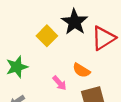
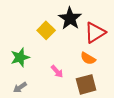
orange semicircle: (81, 70) -> (88, 58), moved

